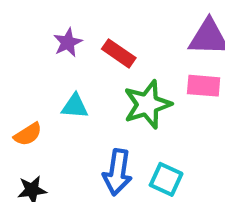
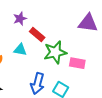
red rectangle: (119, 53) -> (37, 34), moved
pink rectangle: (204, 86) -> (77, 63), moved

